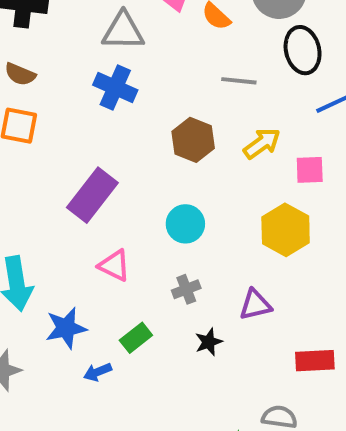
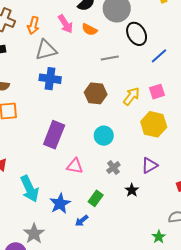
yellow arrow: (262, 143) -> (131, 96), moved

